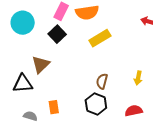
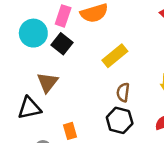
cyan circle: (23, 23) -> (33, 33), moved
yellow rectangle: (100, 38) -> (115, 56), moved

